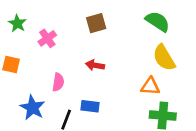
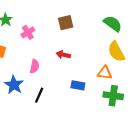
blue rectangle: (90, 106) -> (78, 85), moved

